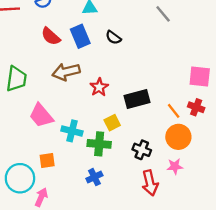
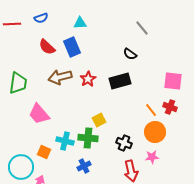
black semicircle: (113, 37) -> (130, 54), moved
red star: (99, 87) -> (88, 79), moved
black rectangle: (137, 99) -> (120, 81), moved
cyan cross: (72, 131) -> (65, 141), moved
orange square: (47, 160) -> (44, 152), turned 32

